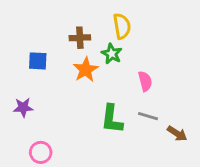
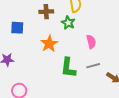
orange star: (86, 70) -> (49, 44), moved
gray line: (148, 116) -> (93, 66), turned -32

